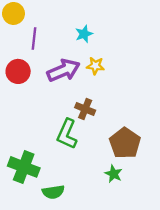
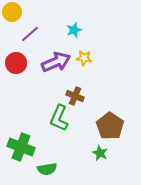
purple line: (34, 38) -> (30, 34), turned 42

